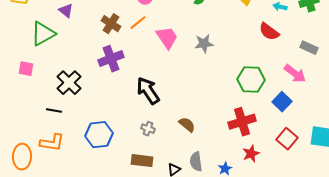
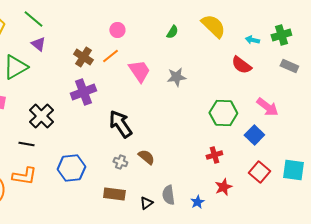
gray rectangle: (309, 48) -> (289, 66), moved
red cross: (242, 122) -> (214, 155), size x0.6
brown semicircle: (187, 125) -> (146, 157), moved

